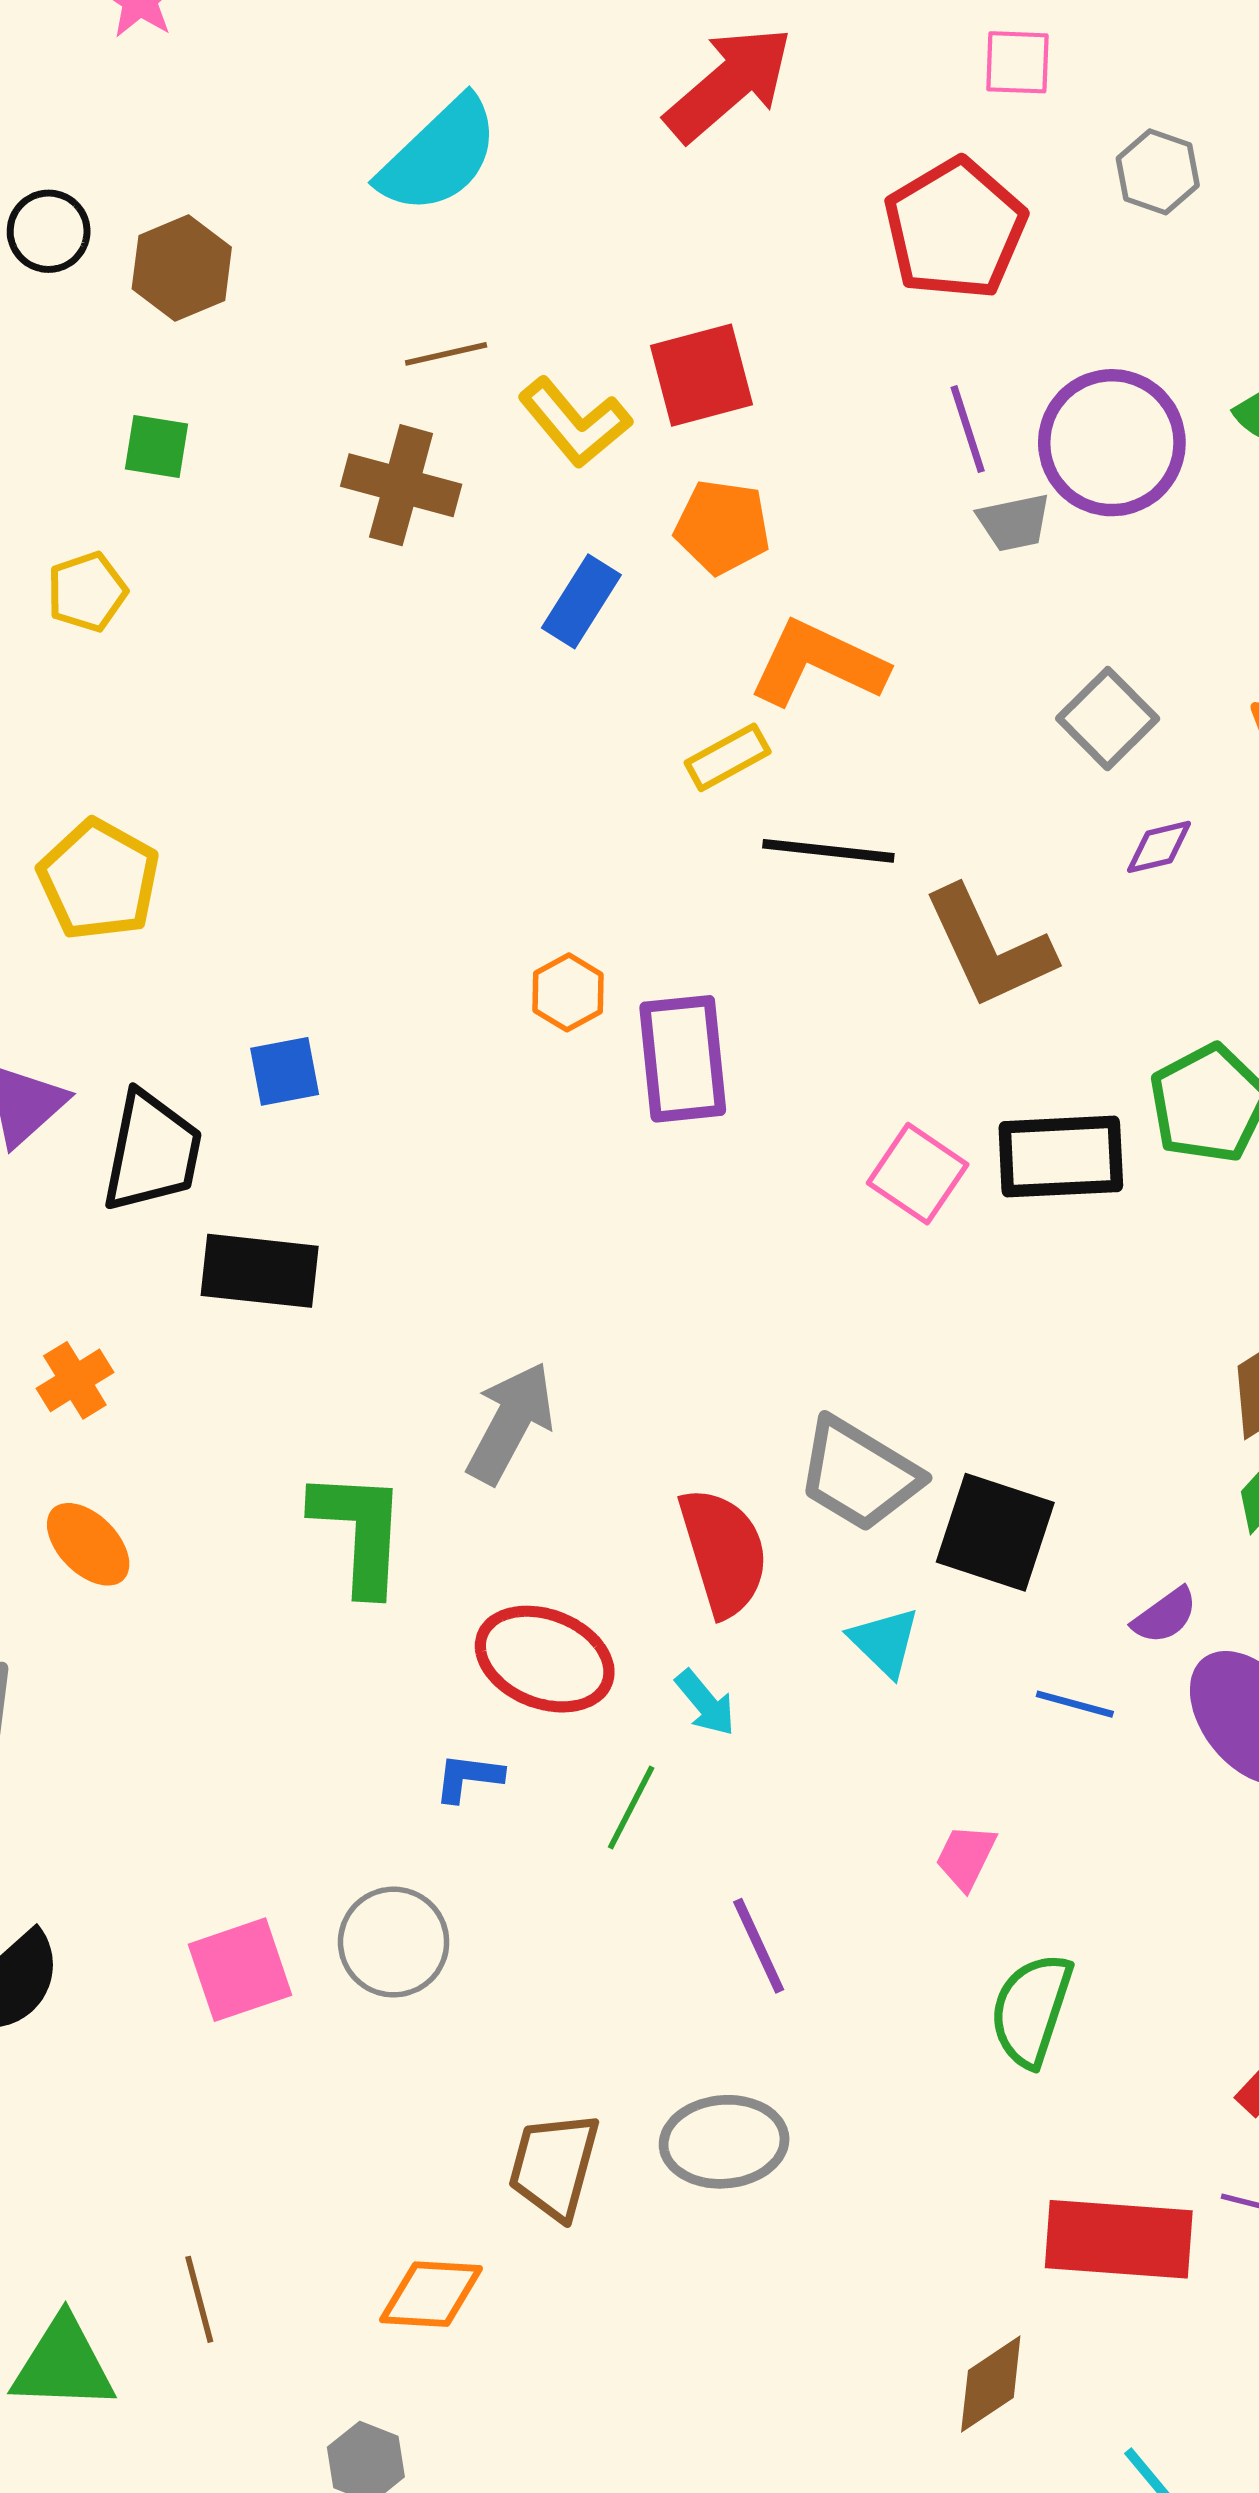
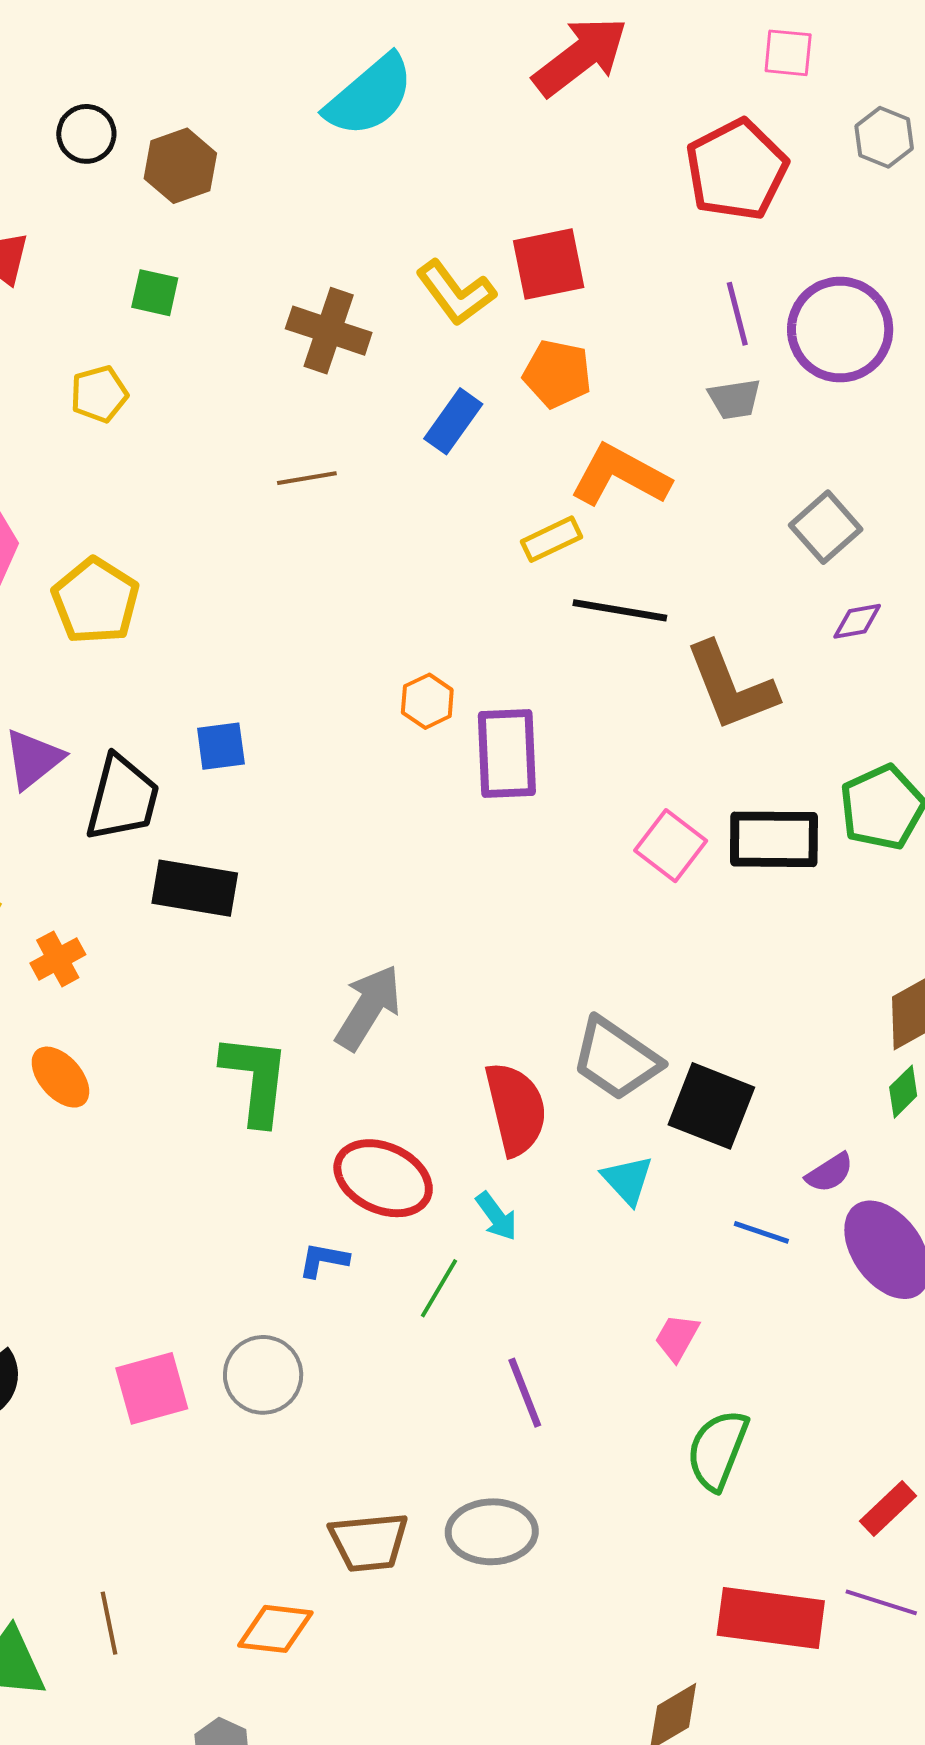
brown line: (446, 354) -> (307, 478), moved
gray trapezoid: (1014, 522) -> (735, 399), moved
brown trapezoid: (554, 2166) -> (369, 1542), turned -114

